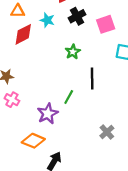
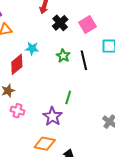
cyan star: (47, 20) -> (32, 48), moved
red diamond: (23, 34) -> (17, 64), moved
black line: (92, 79) -> (84, 60), moved

